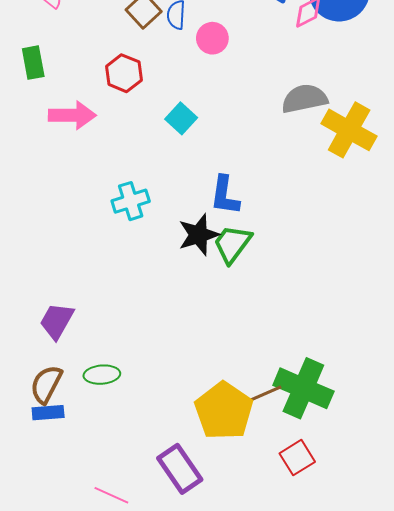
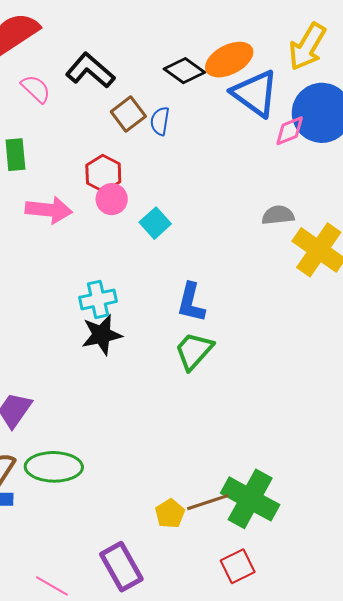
pink circle: (212, 38) -> (112, 199), moved
gray semicircle: (304, 99) -> (278, 215), size x0.7
black star: (199, 235) -> (102, 335), moved
green ellipse: (102, 375) -> (54, 467), size x1.6
yellow pentagon: (224, 411) -> (170, 514), size x0.5

